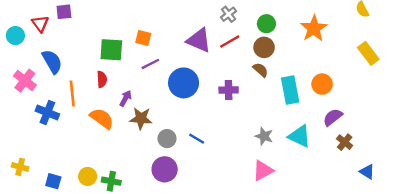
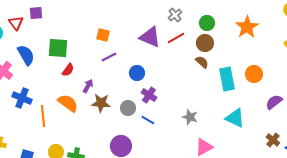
green square: (111, 50) -> (58, 48), moved
red semicircle: (102, 79) -> (68, 70), turned 40
blue circle: (184, 83) -> (137, 73), size x0.6
purple cross: (229, 90) -> (149, 95), moved, turned 35
orange line: (72, 94) -> (43, 116), moved
purple semicircle: (333, 117) -> (274, 102), moved
gray star: (264, 136) -> (190, 117), moved
gray circle: (167, 139) -> (128, 108), moved
brown cross: (345, 142) -> (273, 140), moved

